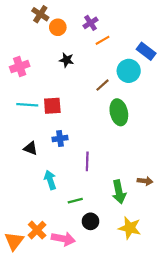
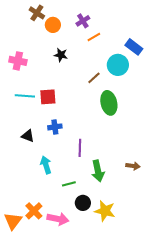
pink cross: (20, 67) -> (18, 61), turned 30
green arrow: (119, 192) -> (98, 171), moved
yellow star: (130, 228) -> (105, 211), moved

